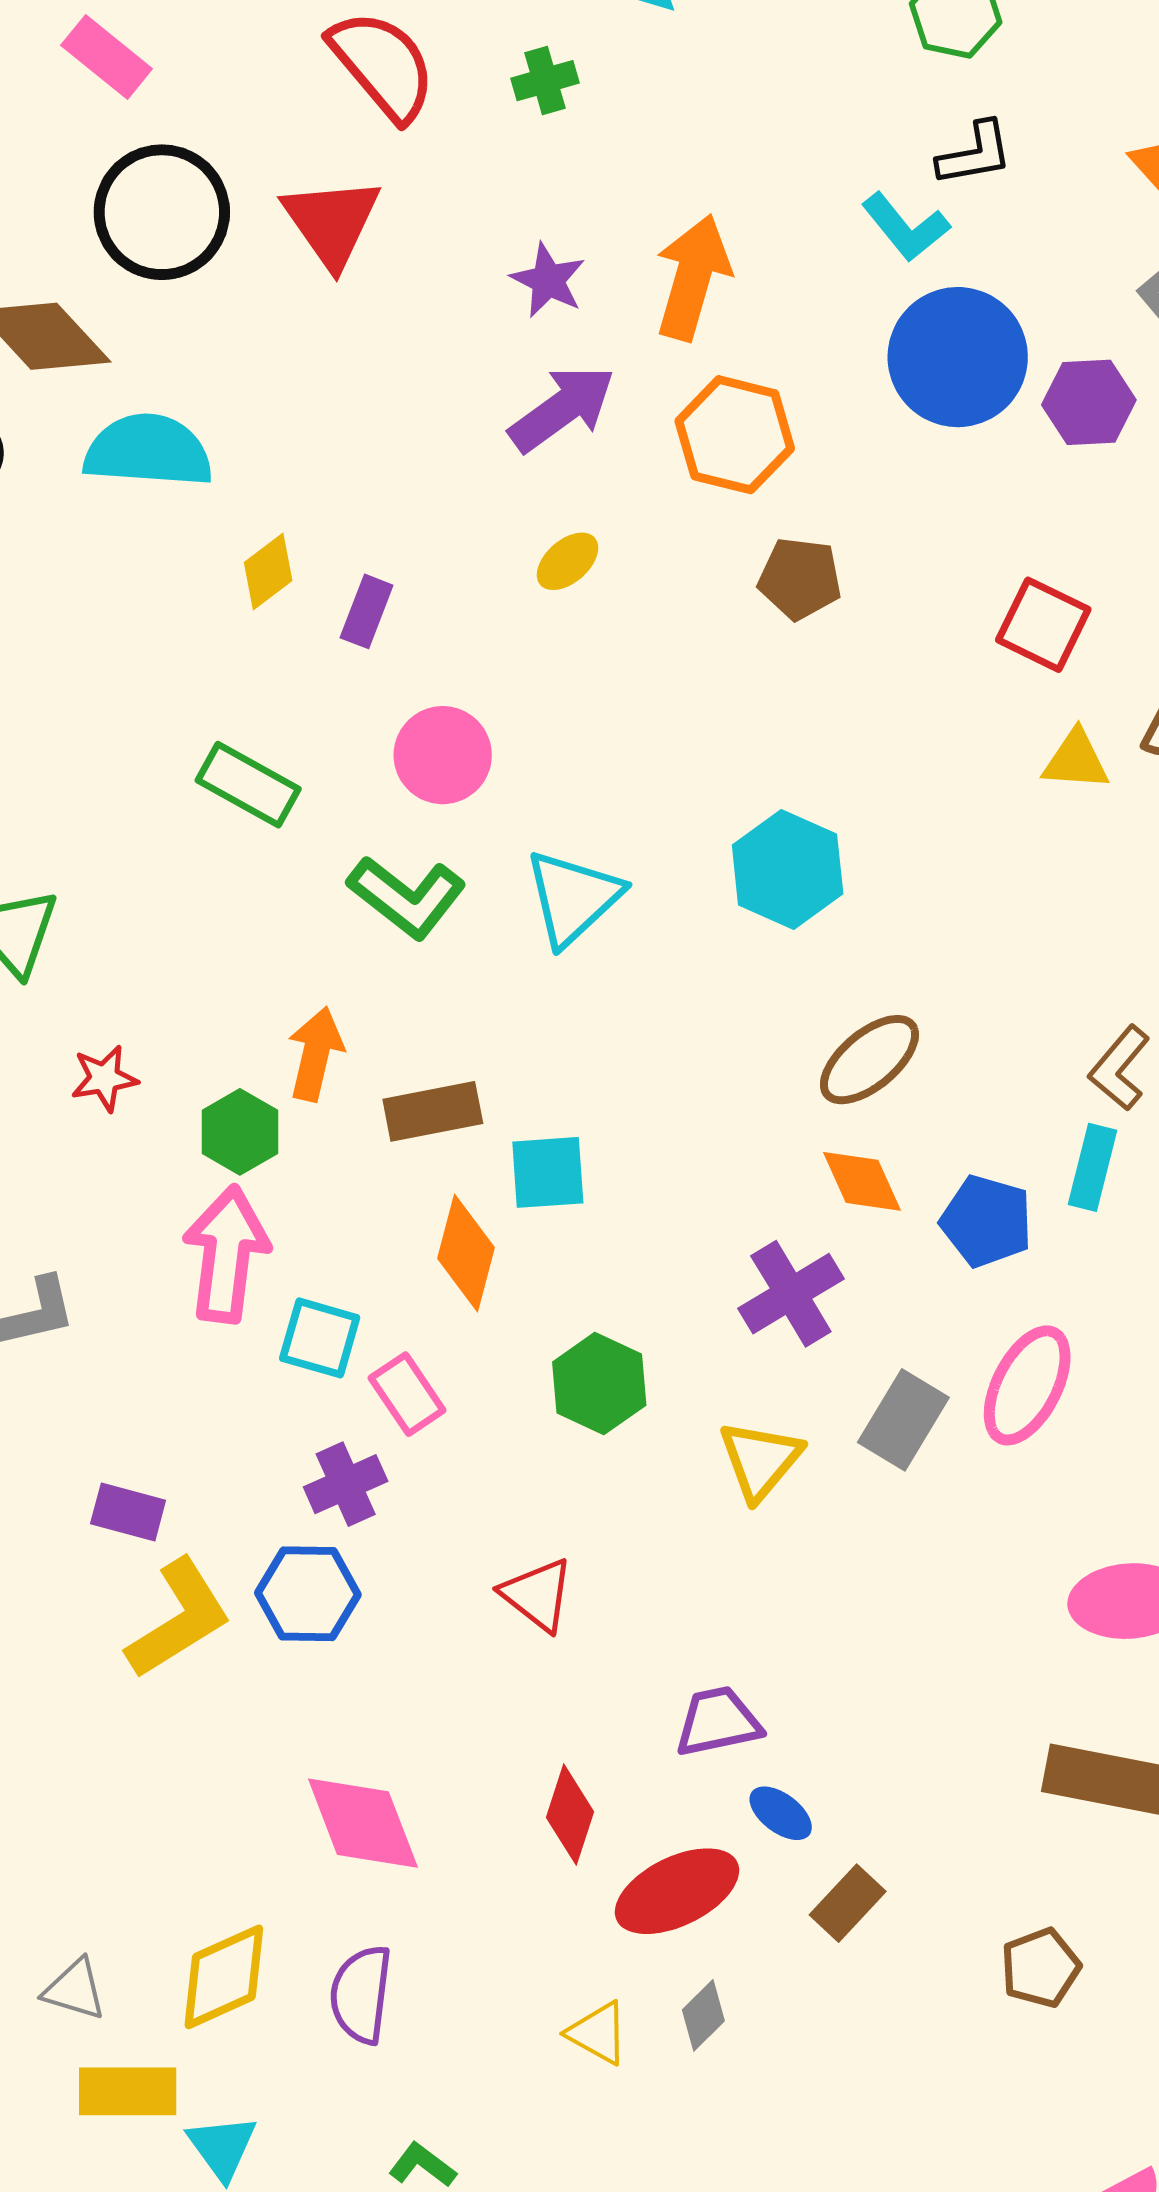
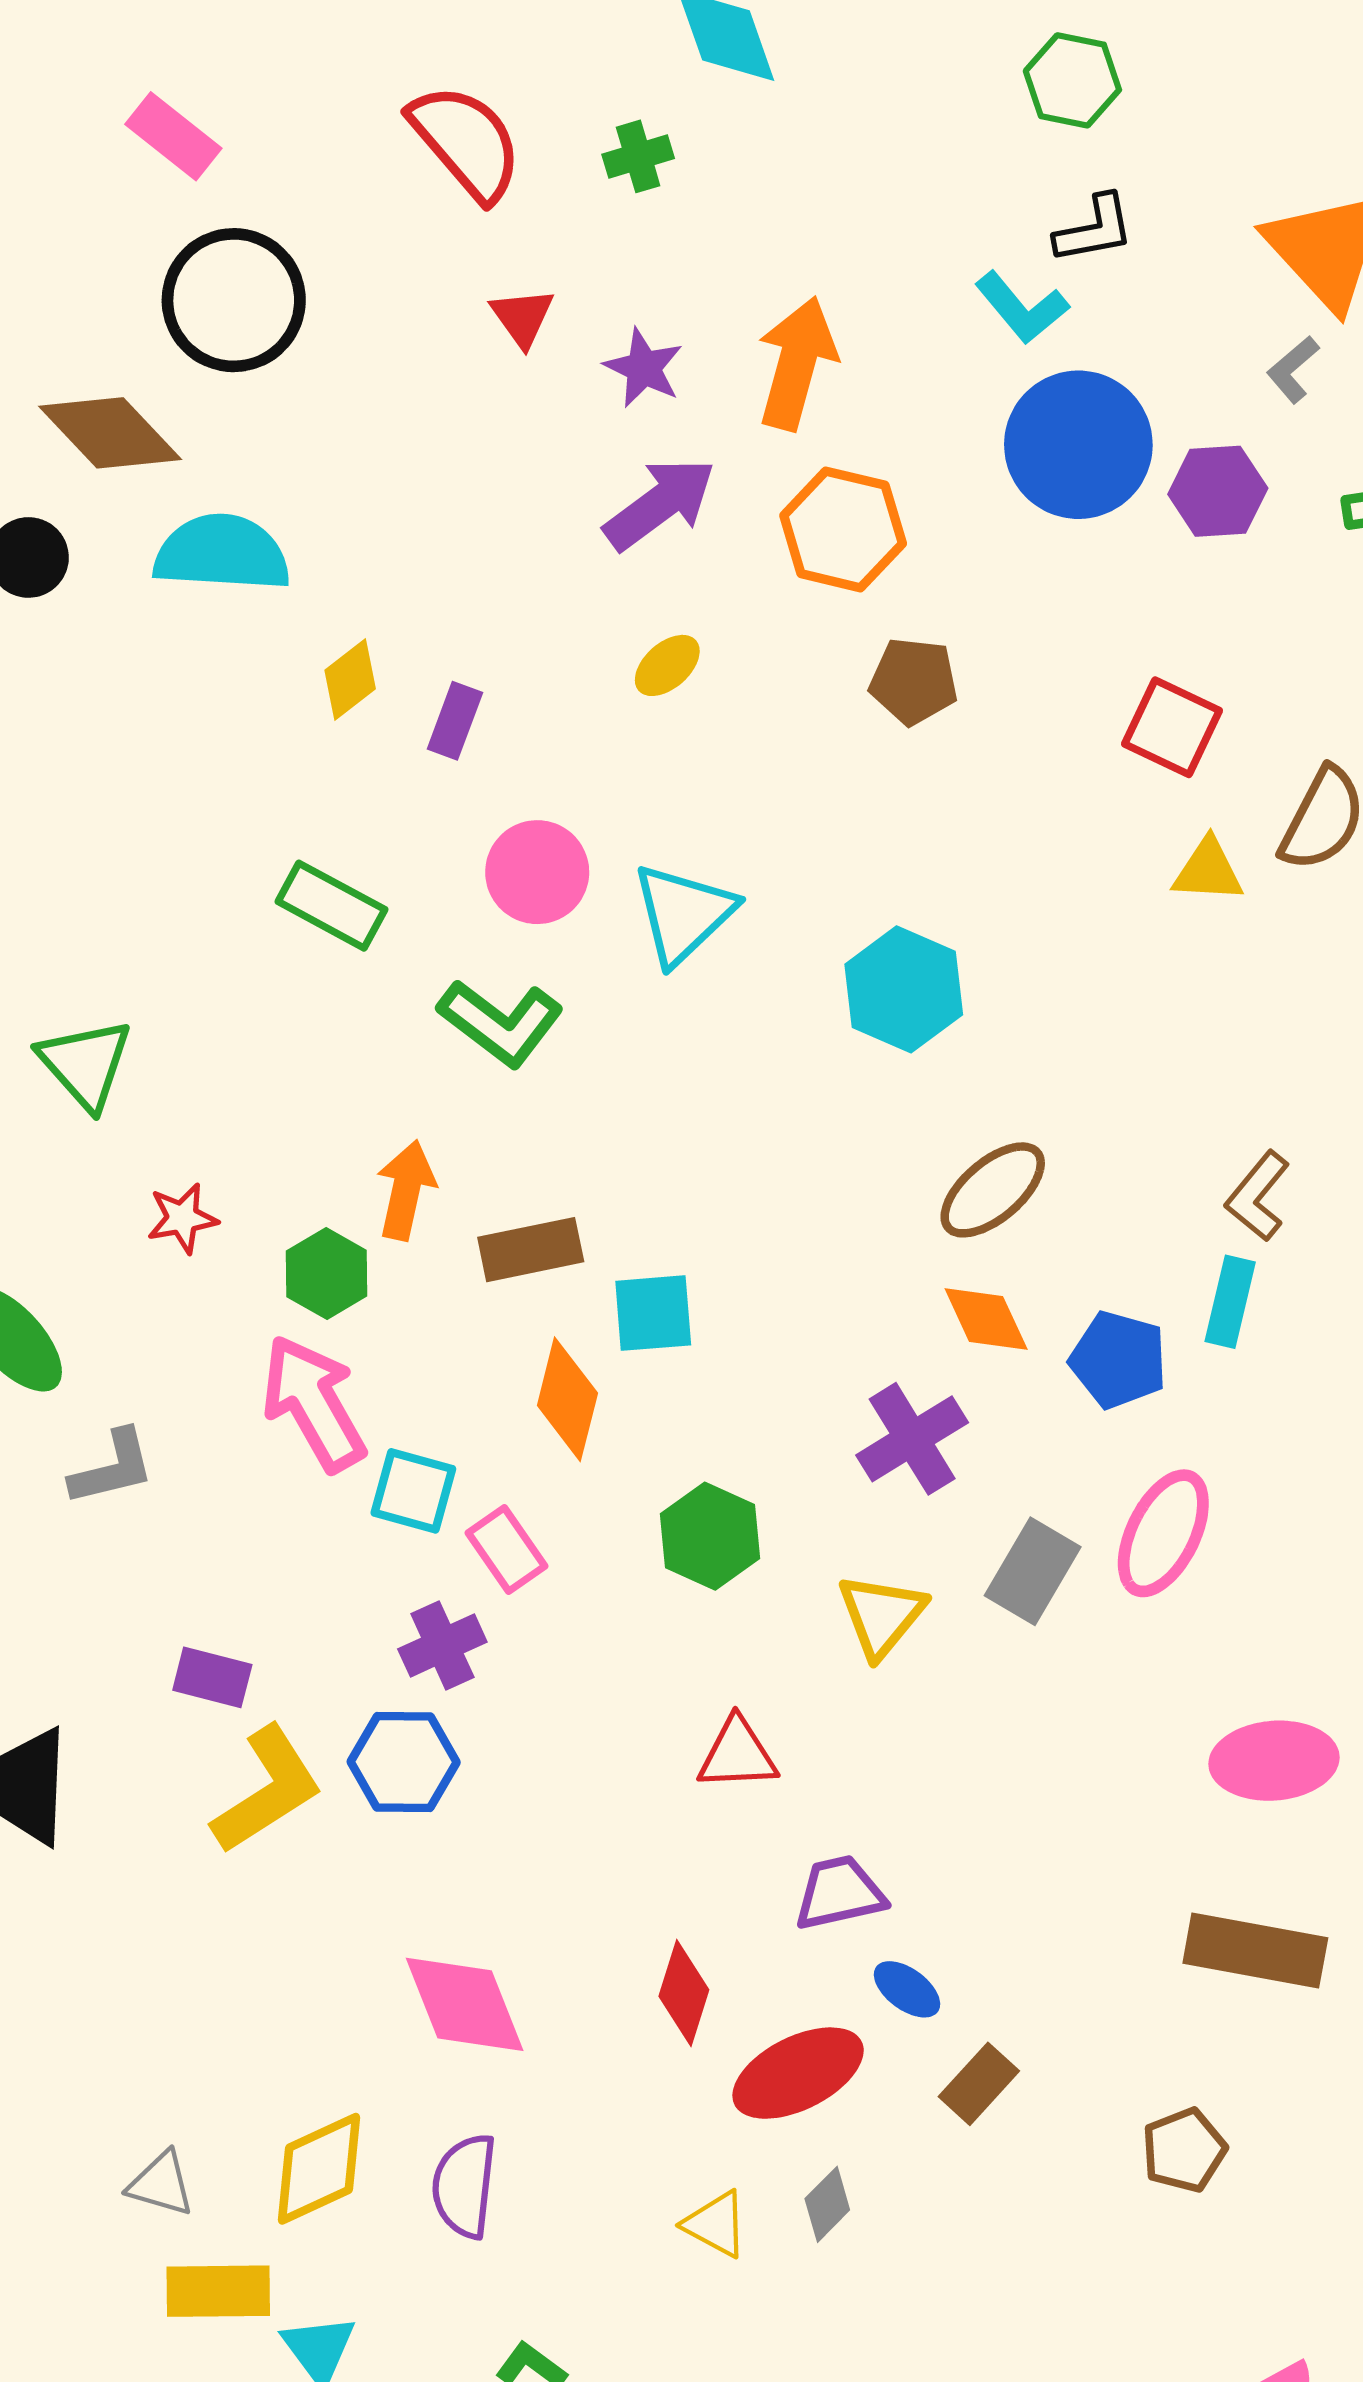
red triangle: (332, 222) -> (522, 317), moved, size x0.6
cyan triangle: (573, 898) -> (683, 914), moved
pink arrow: (226, 1254) -> (314, 1403), turned -36
red triangle: (537, 1595) -> (737, 1754), moved, turned -40

